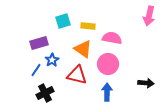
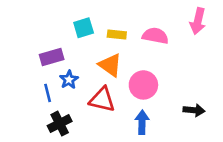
pink semicircle: (112, 38) -> (155, 36), moved
blue line: (36, 70) -> (48, 93), turned -48

